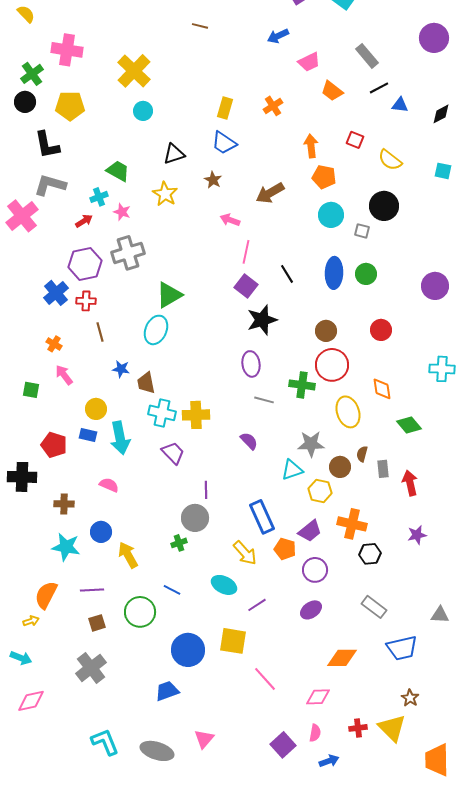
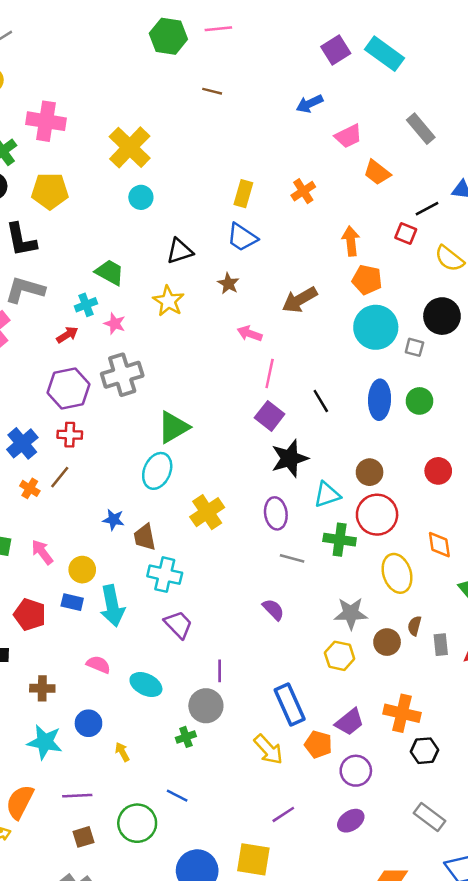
black line: (379, 88) -> (427, 209), moved
cyan circle: (331, 215) -> (376, 327), size x1.4
blue cross: (56, 293) -> (22, 443), moved
brown line: (100, 332) -> (60, 477), moved, turned 54
pink arrow: (64, 375) -> (42, 552), moved
yellow cross: (196, 415) -> (207, 512), moved, turned -32
cyan triangle: (292, 470) -> (327, 495), moved
yellow hexagon: (320, 491) -> (340, 656), moved
yellow arrow: (128, 555) -> (122, 752), size x0.6
cyan ellipse: (224, 585) -> (146, 685), moved

